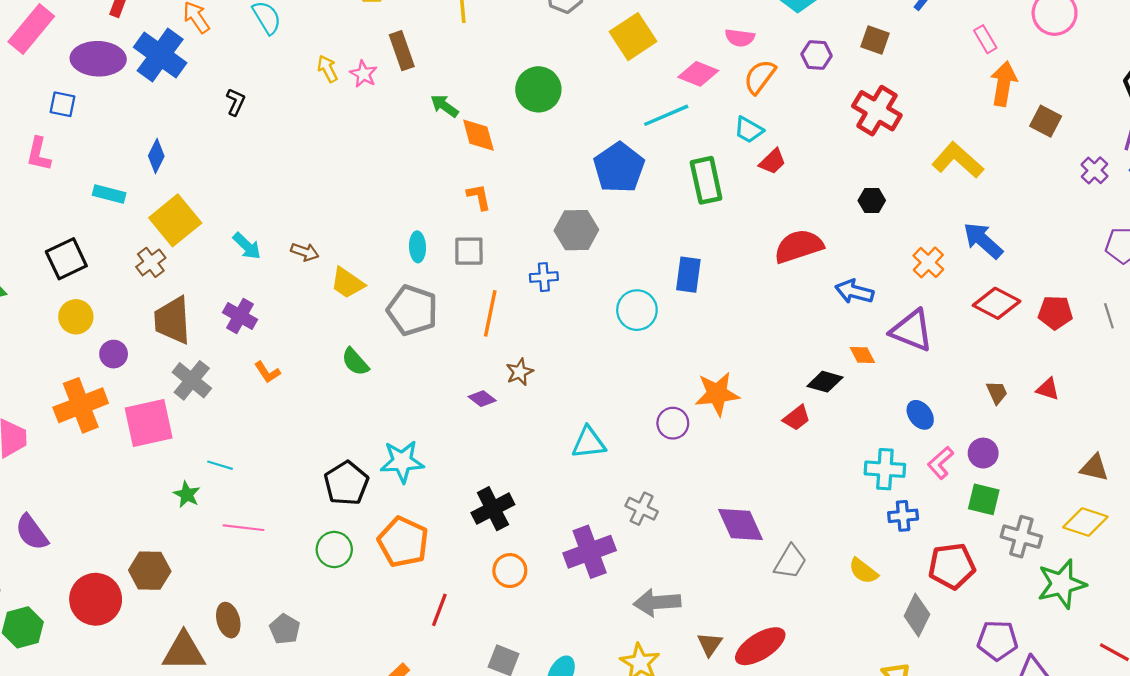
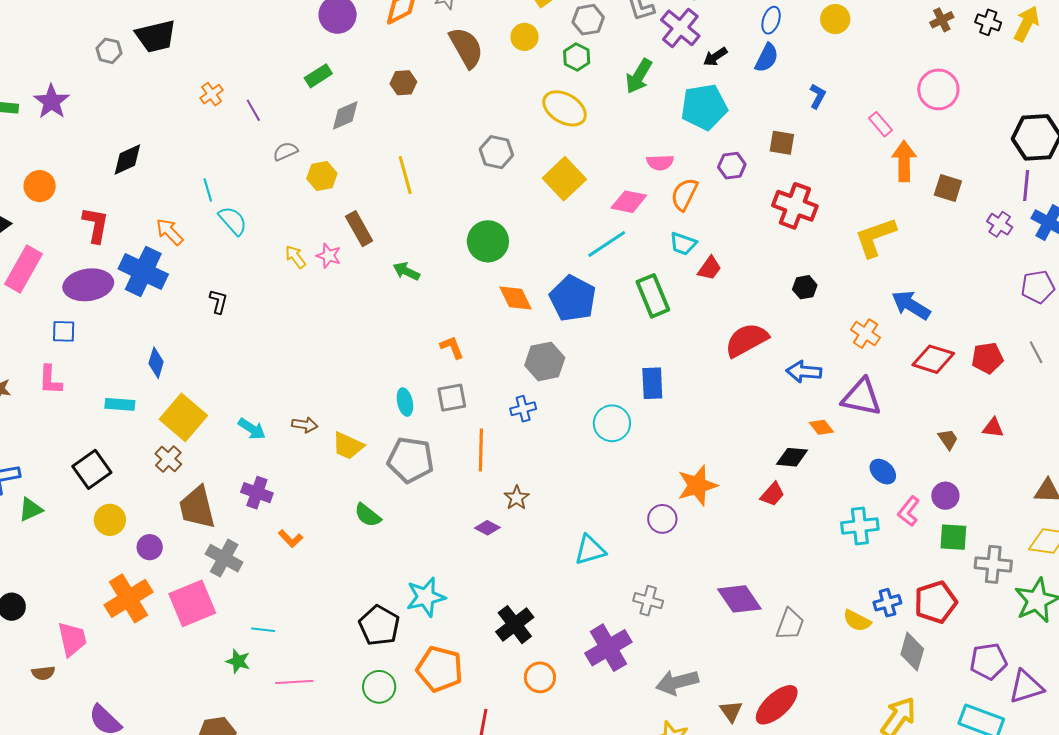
orange diamond: (478, 135) -> (515, 298), moved
yellow L-shape: (958, 160) -> (875, 237), turned -51
blue cross: (903, 516) -> (887, 603), moved

